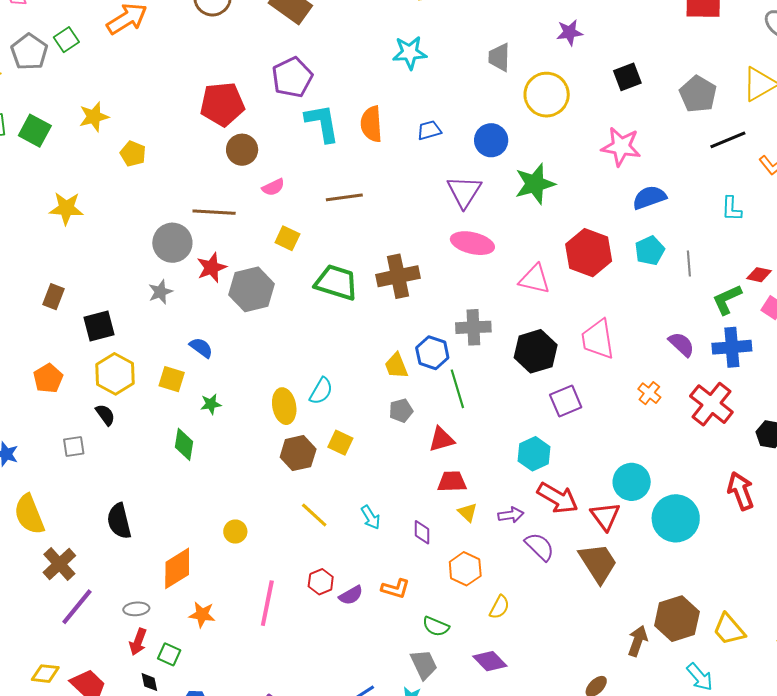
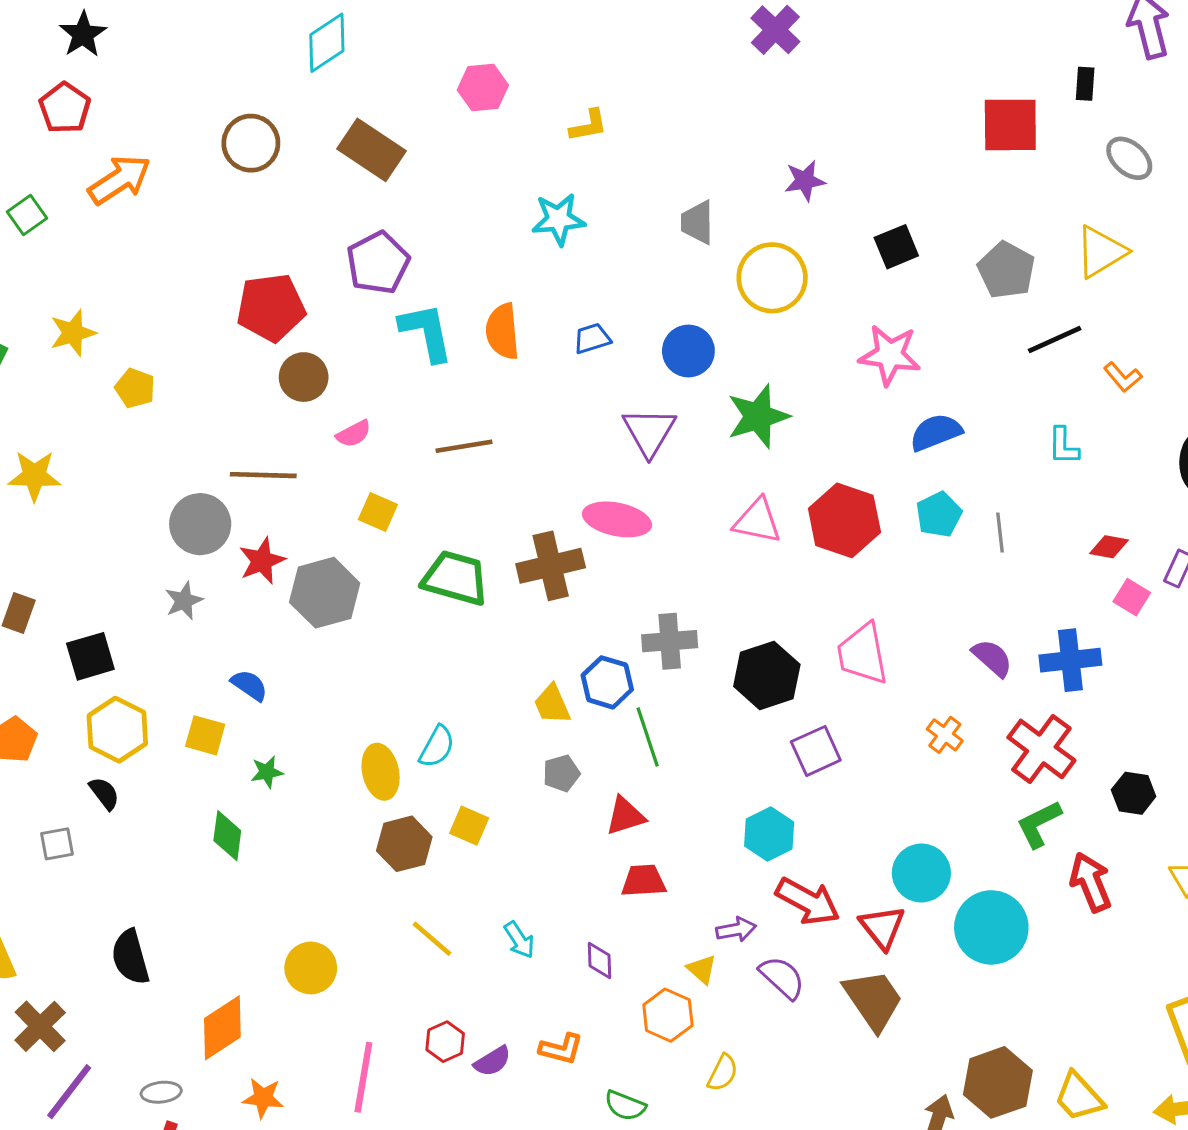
pink ellipse: (472, 243) -> (617, 519), moved
pink triangle: (535, 279) -> (757, 521), moved
green L-shape: (727, 299) -> (1039, 824), moved
yellow triangle: (468, 512) -> (702, 969), moved
yellow circle: (235, 532) -> (311, 968), size x1.4

